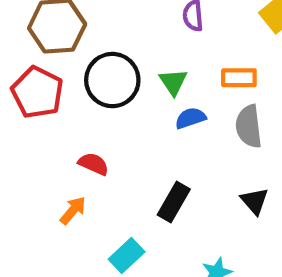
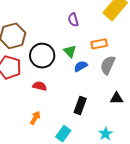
gray semicircle: (249, 126) -> (108, 65), turned 42
red semicircle: (94, 164) -> (40, 86), moved
black triangle: (255, 201) -> (117, 98), turned -40

